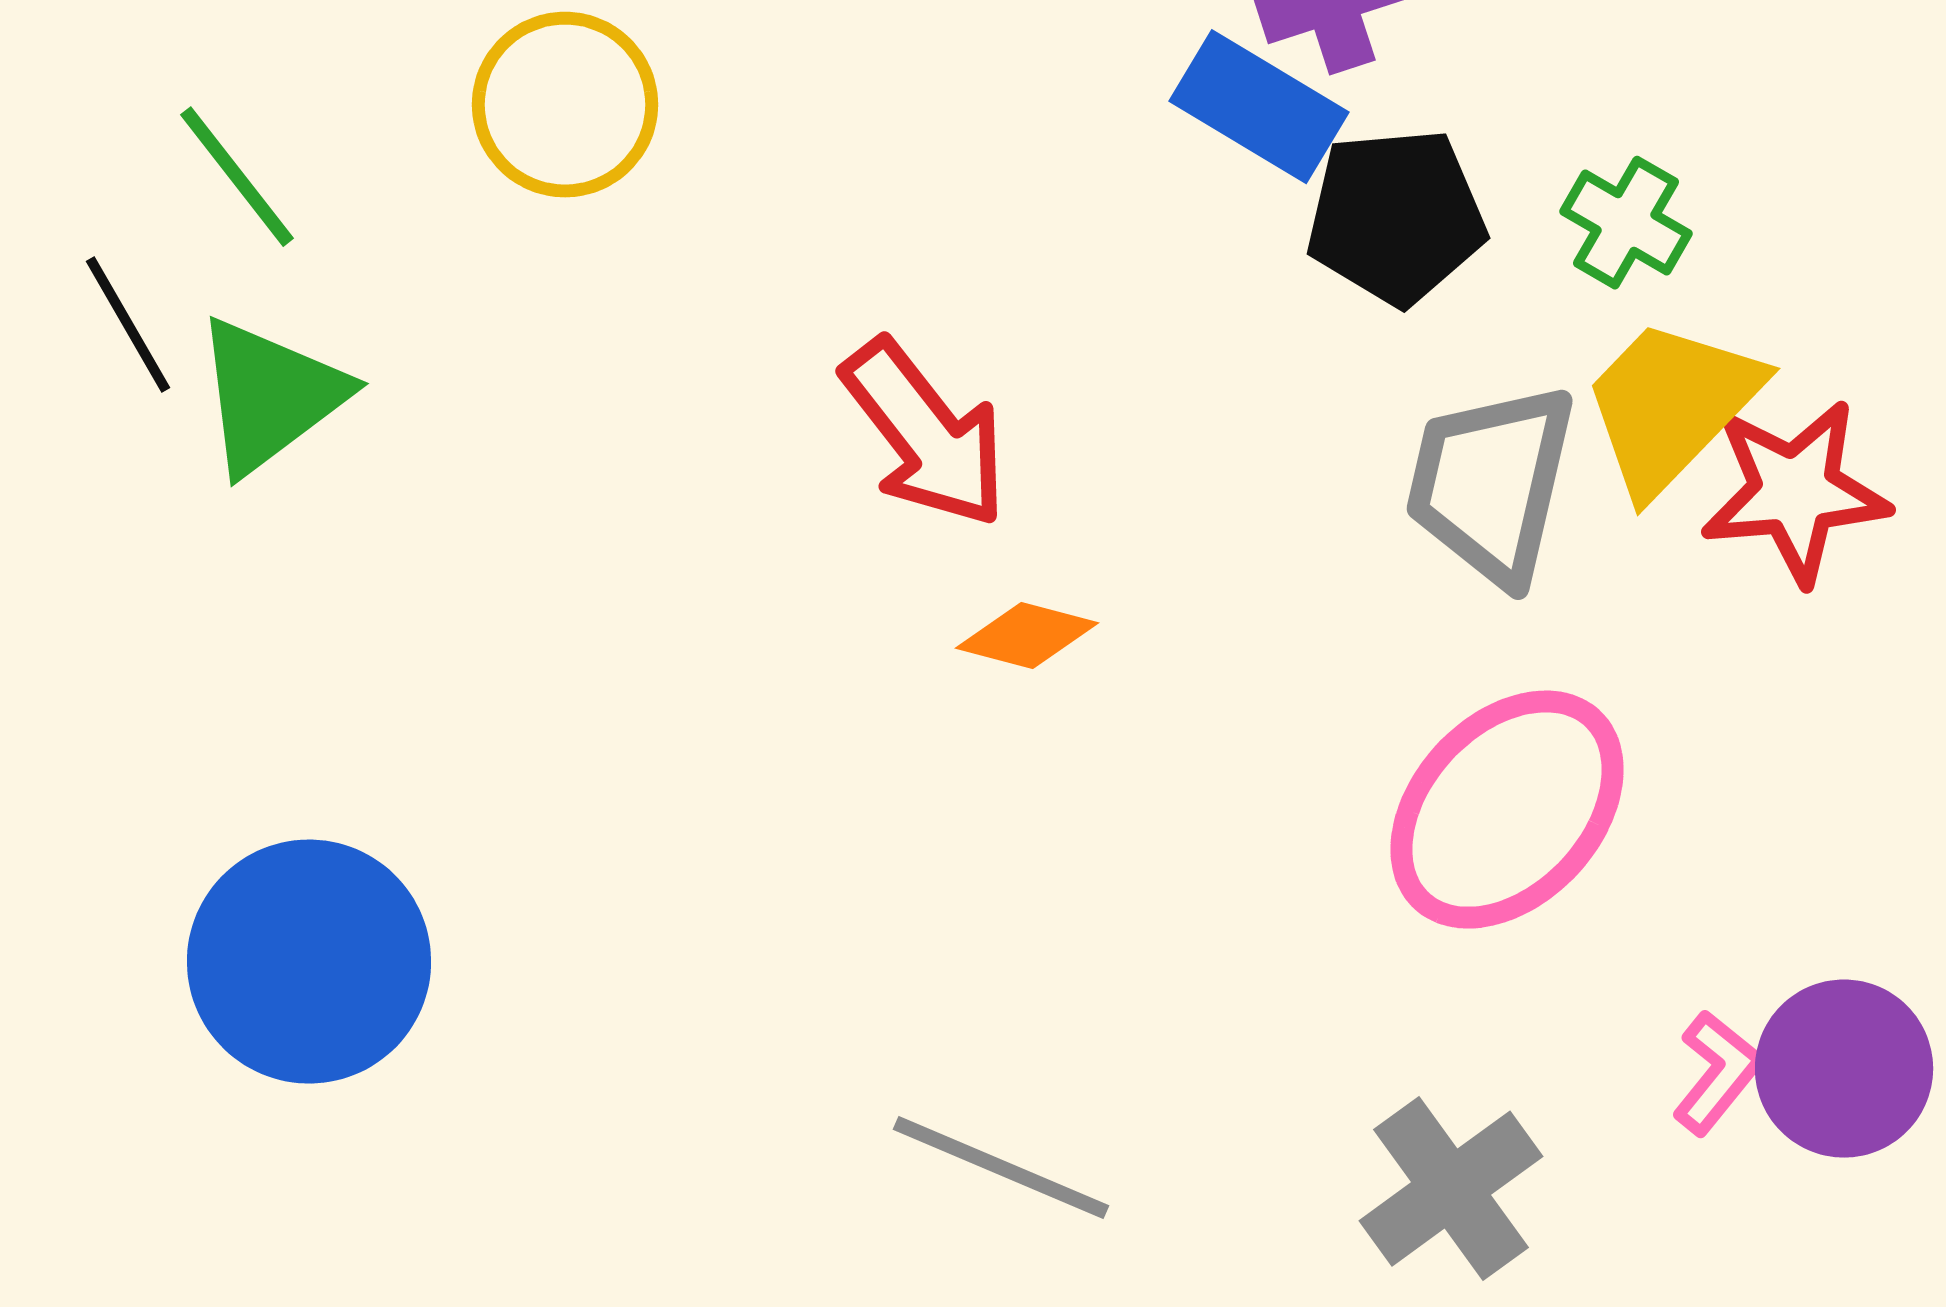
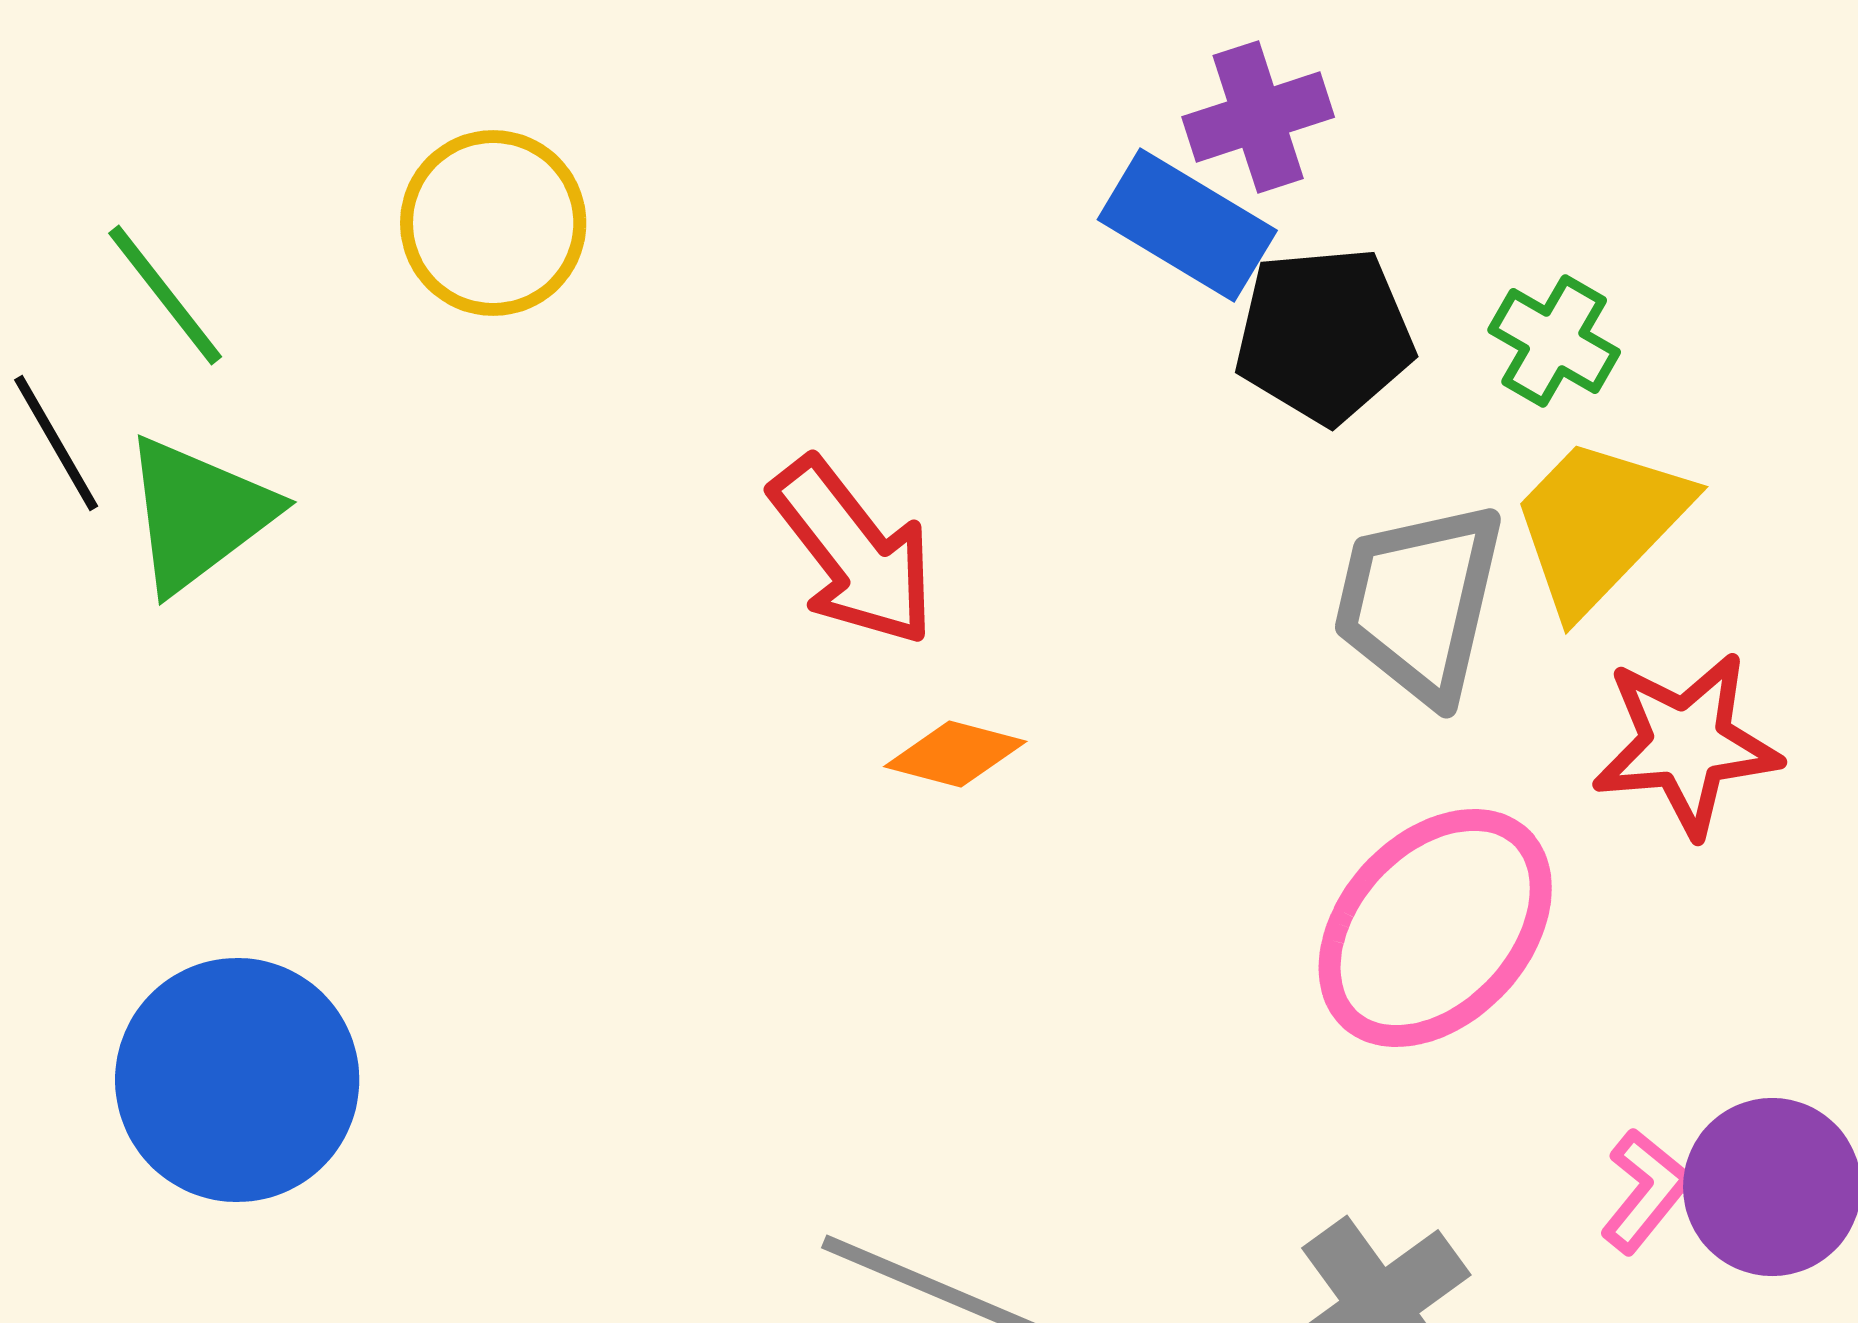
red star: (1795, 492) -> (1686, 744), moved

